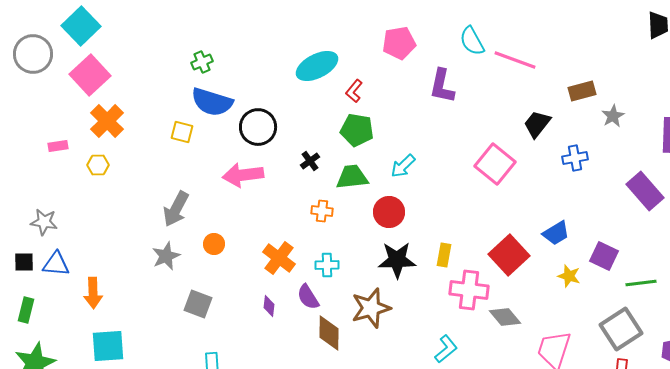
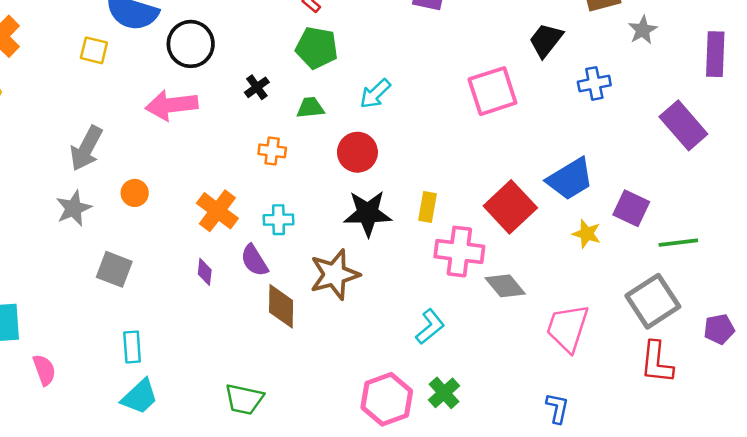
pink square: (495, 164) -> (492, 91), turned 33
green trapezoid: (352, 177) -> (310, 108), size x0.7
blue trapezoid: (556, 233) -> (570, 179), size x1.4

